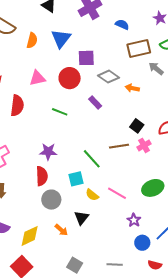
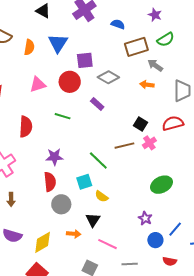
orange arrow: (132, 88) -> (147, 85), moved
red semicircle: (17, 106) -> (26, 127), moved
pink line: (117, 193) -> (108, 244), moved
orange arrow: (61, 230) -> (74, 234), turned -32

